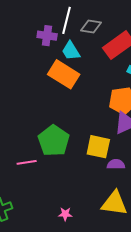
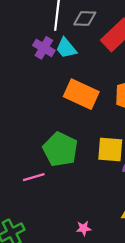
purple cross: (47, 36) -> (44, 48), moved, turned 30
orange rectangle: (64, 74) -> (81, 94), moved

